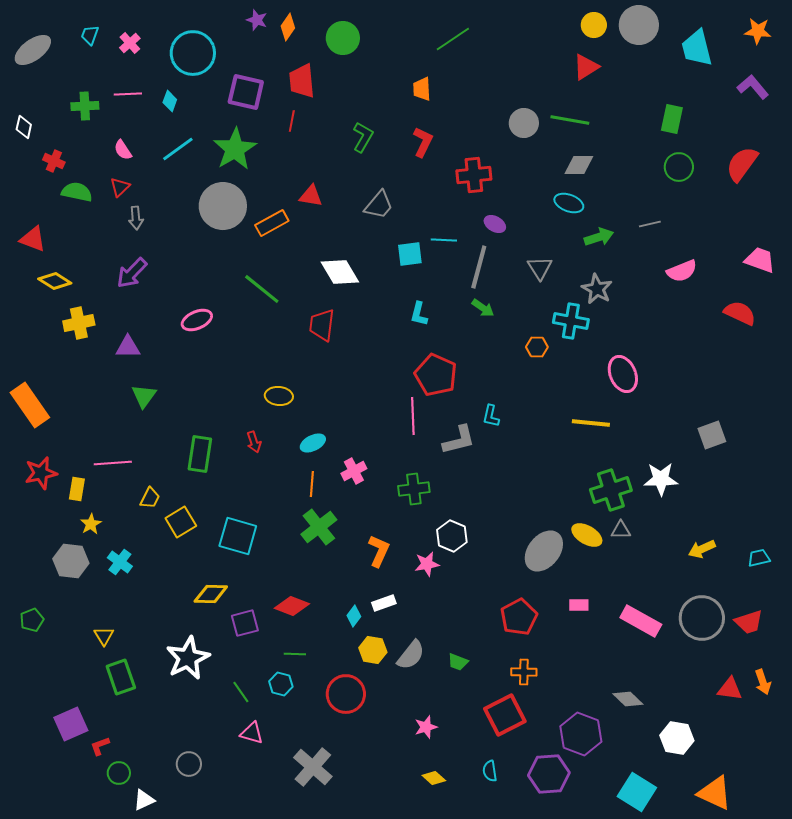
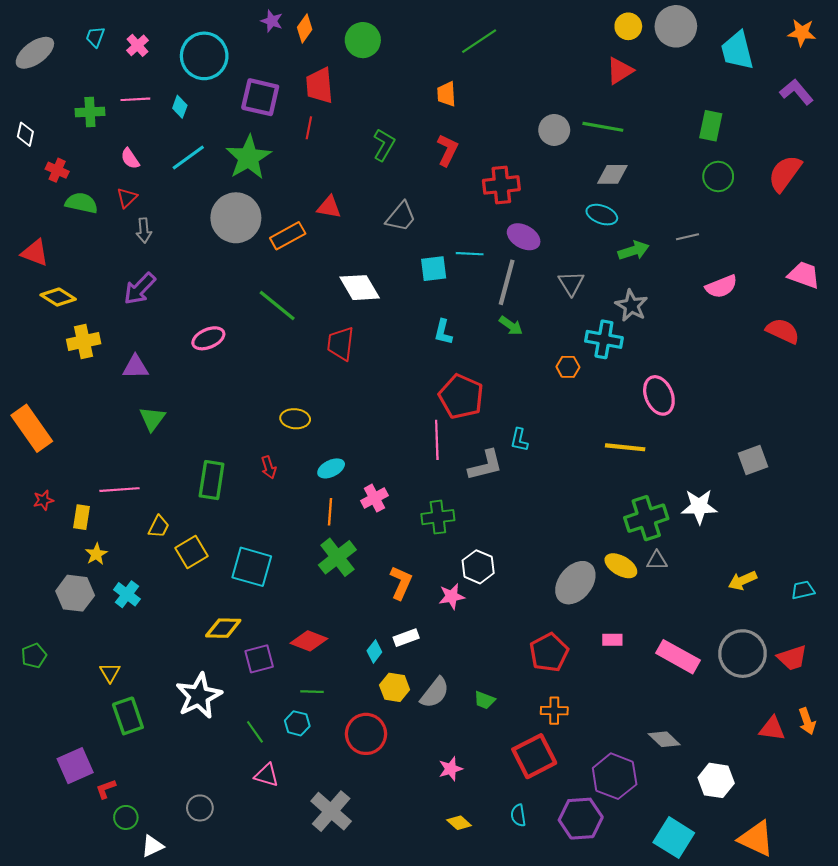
purple ellipse: (495, 224) -> (524, 237), size x1.4
red star: (41, 473) -> (43, 500), size x0.6

